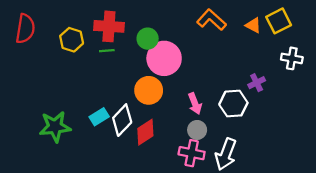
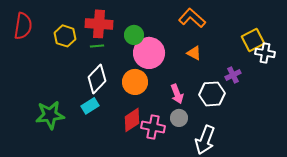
yellow square: (279, 21) -> (253, 40), moved
orange triangle: (253, 25) -> (194, 53), moved
white diamond: (122, 120) -> (97, 79), moved
pink cross: (192, 153) -> (153, 127), moved

